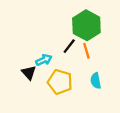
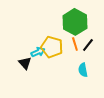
black line: (69, 46) -> (88, 45), moved
yellow pentagon: (60, 82) -> (52, 47), moved

